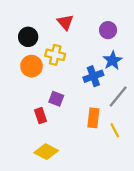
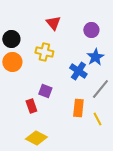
black circle: (28, 37) -> (11, 39), moved
orange circle: (32, 66) -> (12, 62), moved
blue cross: (93, 76) -> (78, 71), turned -36

